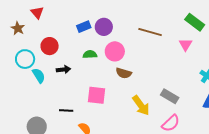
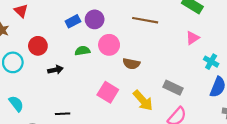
pink triangle: (186, 45) -> (193, 38), moved, turned 32
brown semicircle: (124, 73) -> (131, 64), moved
cyan semicircle: (39, 76) -> (16, 104), moved
pink square: (97, 95) -> (108, 92), moved, turned 30

